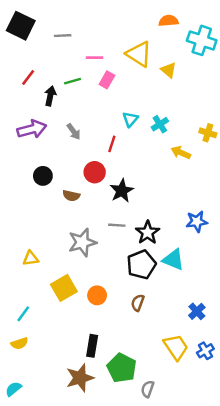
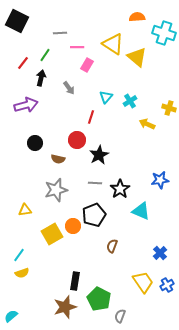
gray line: (63, 36) -> (60, 33), moved
yellow triangle: (168, 70) -> (137, 57), size x1.5
green line: (72, 81) -> (45, 55), moved, turned -40
gray arrow: (74, 132) -> (69, 88), moved
gray star: (82, 242) -> (56, 190), moved
black pentagon: (141, 265) -> (94, 215), moved
orange circle: (97, 295) -> (73, 226), moved
yellow semicircle: (20, 343) -> (22, 273), moved

